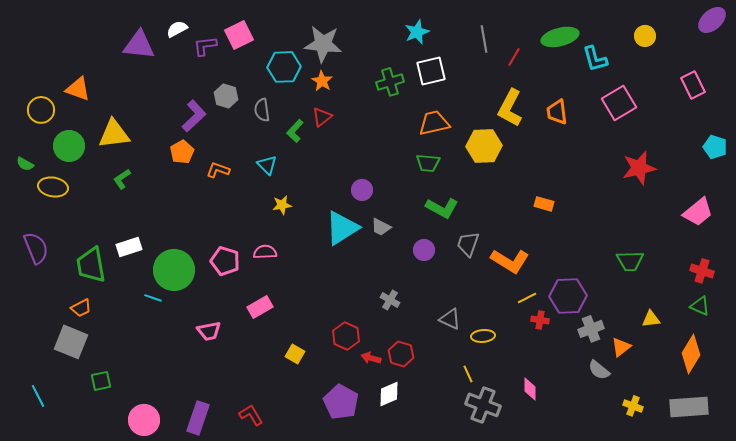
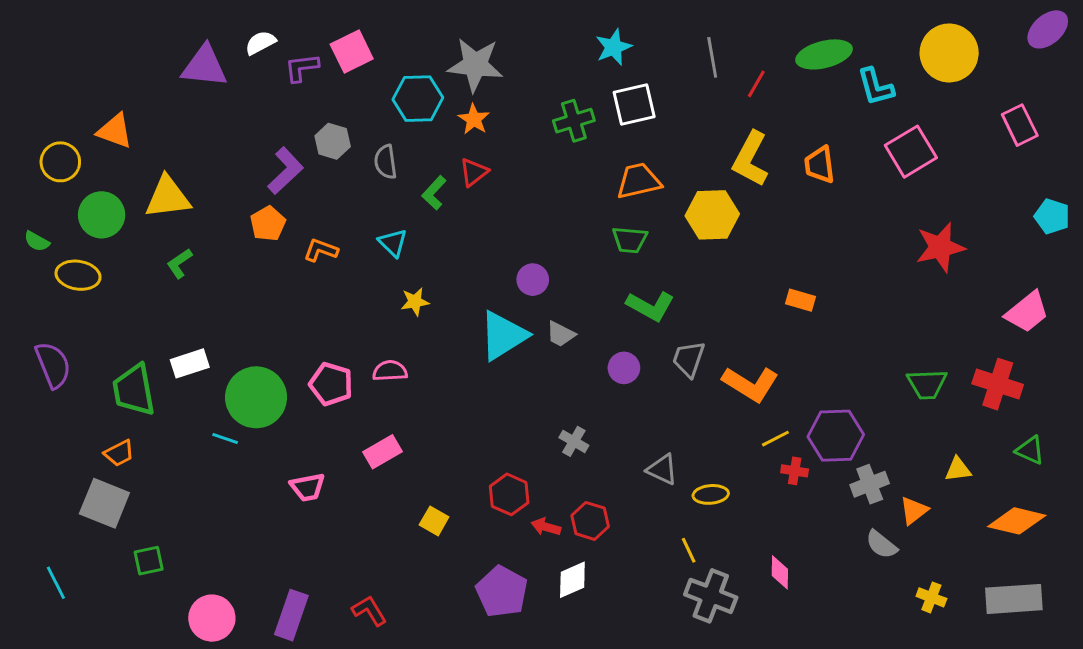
yellow circle: (645, 36) -> (949, 53), size x1.8
red cross: (702, 271) -> (998, 384), moved, size x1.4
orange diamond: (691, 354) -> (1017, 521), turned 72

